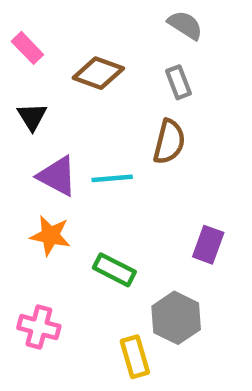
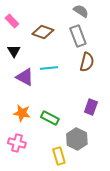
gray rectangle: (178, 82) -> (78, 36), size x1.5
brown semicircle: (169, 142) -> (87, 62), moved
cyan line: (112, 178) -> (49, 68), moved
orange star: (50, 236) -> (22, 113), moved

